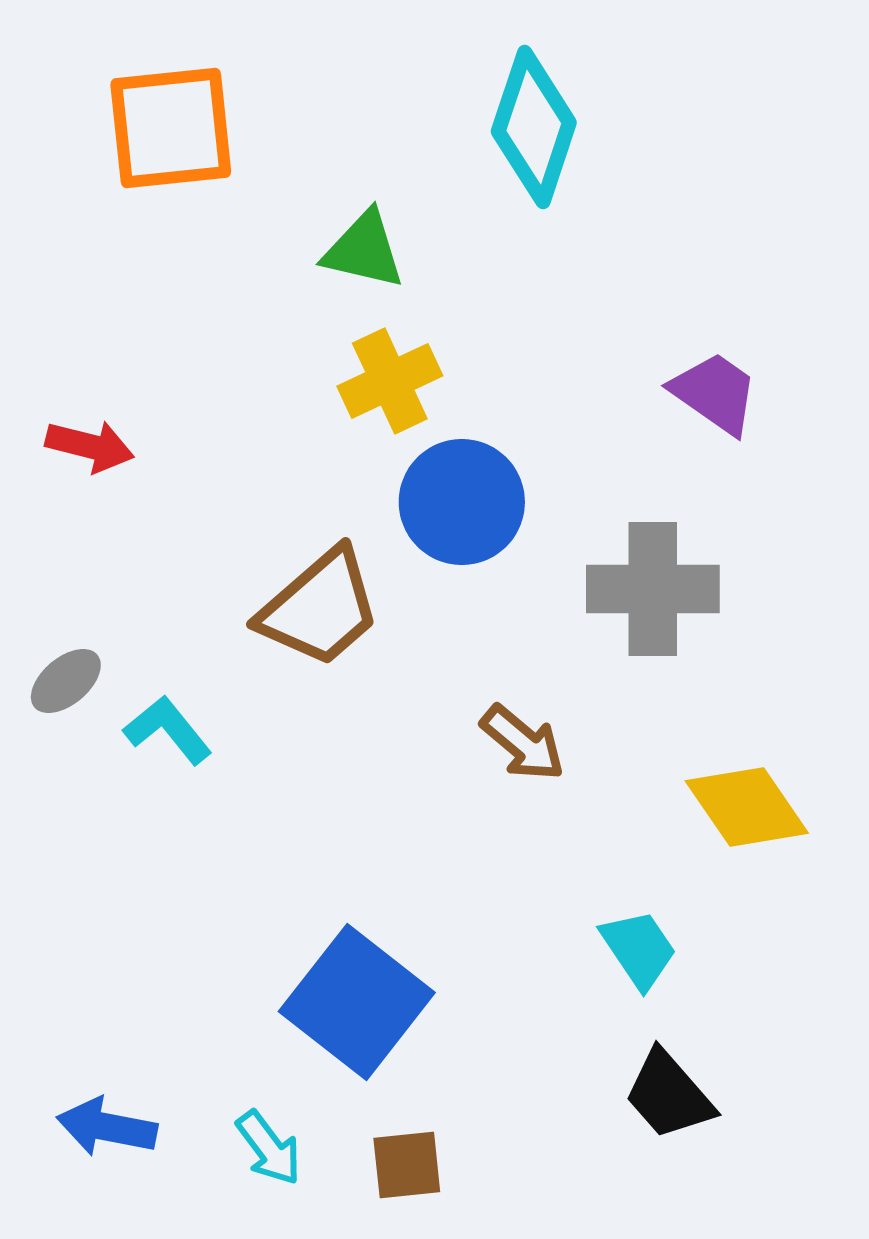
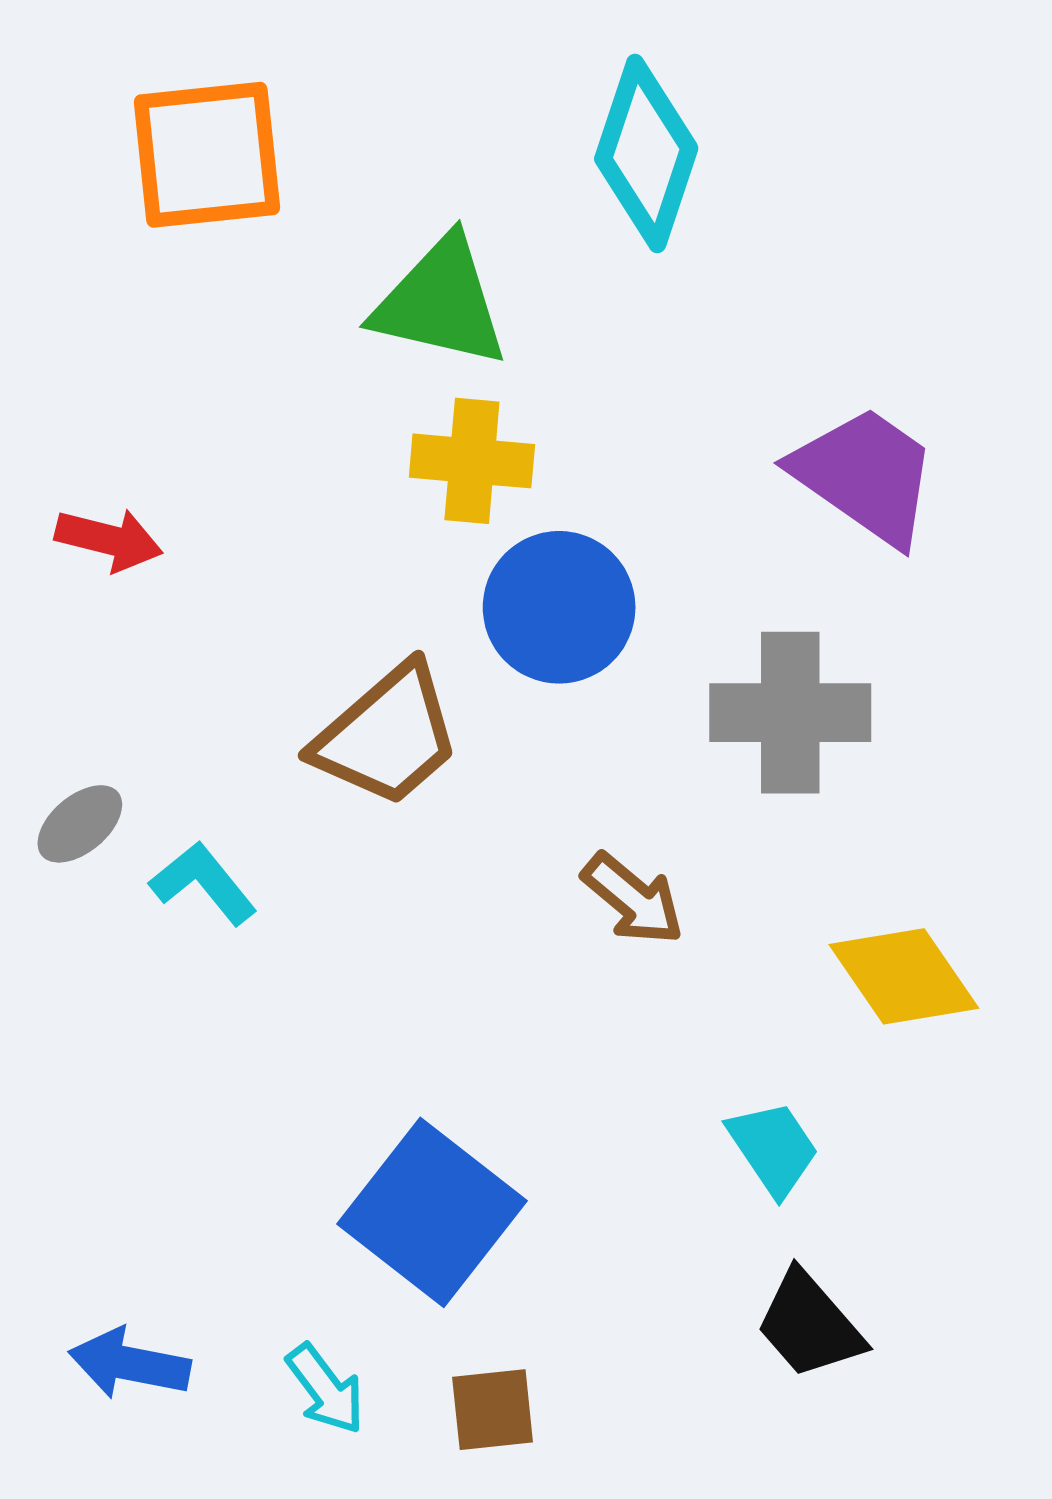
green triangle: (364, 250) -> (440, 302), size x1.4
yellow cross: (390, 381) -> (472, 461), turned 30
purple trapezoid: (715, 393) -> (865, 475), size x1.4

